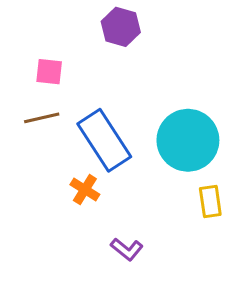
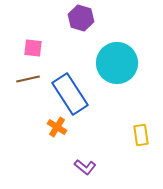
cyan circle: (188, 140) -> (117, 63), moved

